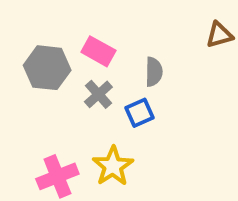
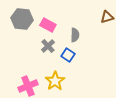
gray hexagon: (47, 68) -> (22, 19), moved
blue square: (139, 113) -> (68, 55), turned -32

